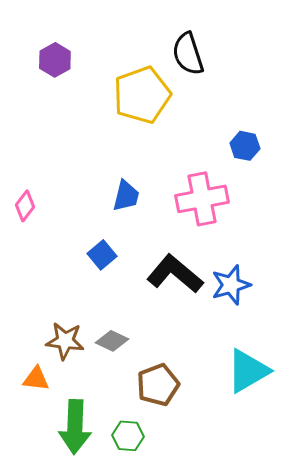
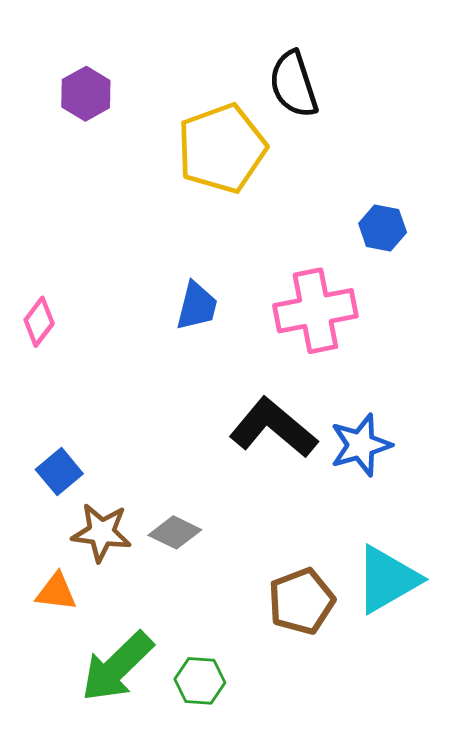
blue square: (102, 255) -> (59, 472), moved
brown pentagon: (158, 385) -> (301, 601), moved
green arrow: (75, 427) -> (117, 667), turned 44

